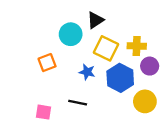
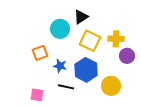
blue star: (87, 72) -> (60, 66), moved
blue hexagon: (120, 78) -> (86, 70), moved
yellow circle: (145, 101) -> (111, 86), moved

